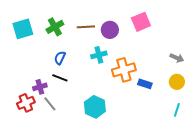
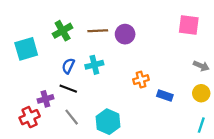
pink square: (141, 22) -> (189, 25), moved, turned 30
cyan square: (23, 29) -> (26, 49), moved
cyan cross: (99, 55) -> (94, 65), moved
orange cross: (124, 70) -> (141, 80), size x0.6
gray line: (50, 104) -> (72, 117), moved

